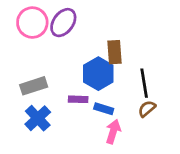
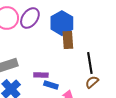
blue hexagon: (98, 74) -> (62, 23), moved
blue rectangle: (104, 109) -> (51, 85), moved

